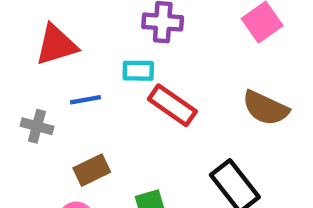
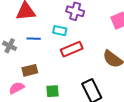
red rectangle: (172, 105) -> (72, 49), turned -70

